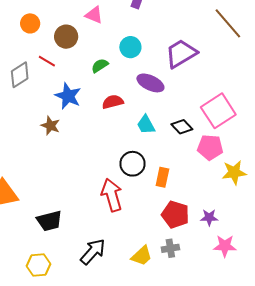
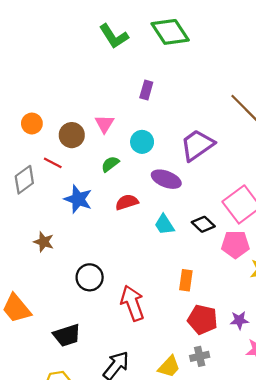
pink triangle: (94, 15) -> (104, 124), moved, turned 42
brown star: (50, 126) -> (44, 242), moved
black circle: (132, 164) -> (90, 277), moved

